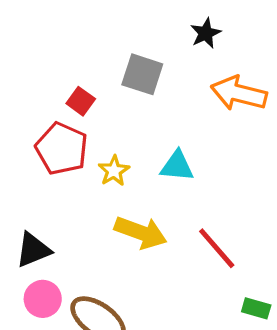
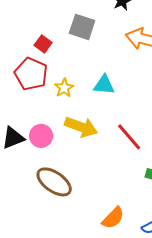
pink circle: (43, 299) -> (41, 136), moved

